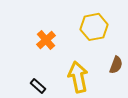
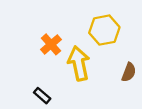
yellow arrow: (78, 77) -> (79, 63), moved

